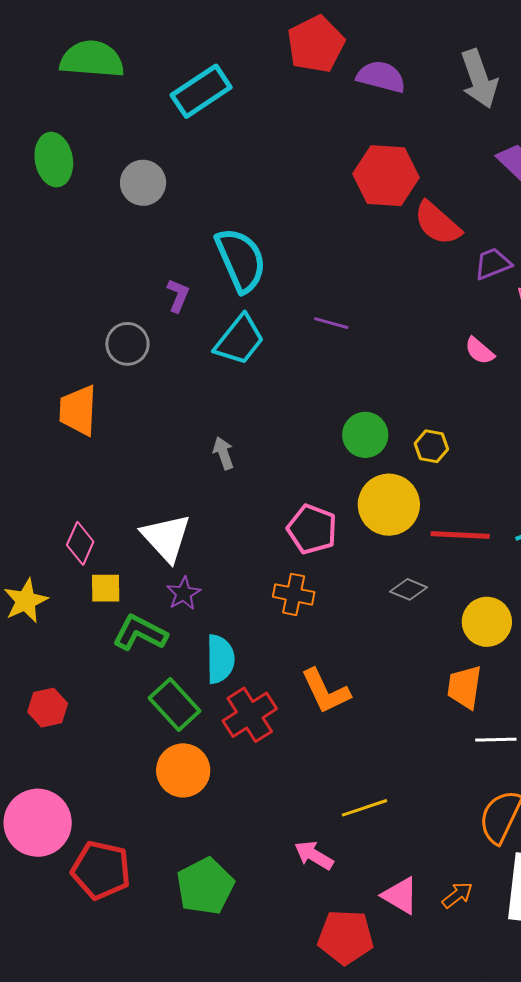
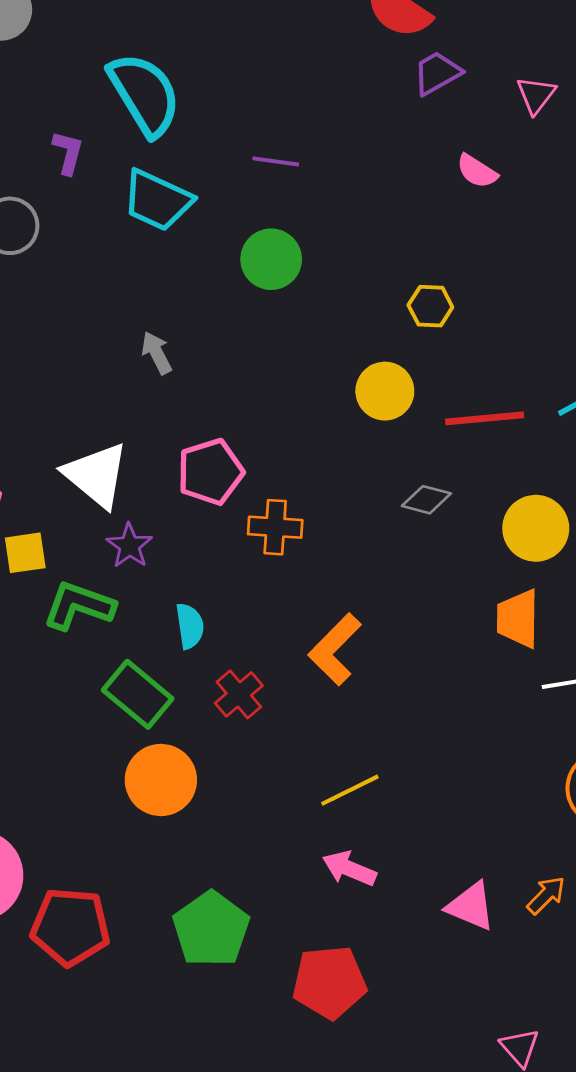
purple trapezoid: (493, 264) -> (437, 73), moved
cyan trapezoid: (239, 340) -> (157, 200), turned 84
green circle: (365, 435) -> (271, 259), moved
yellow circle: (389, 505) -> (385, 391), size x0.7
pink pentagon: (312, 529) -> (210, 472), moved, turned -30
cyan semicircle: (220, 659) -> (190, 626), size x0.7
orange L-shape: (325, 691) -> (335, 649), turned 78
red cross: (250, 715) -> (239, 694), size x0.7
yellow line: (364, 808) -> (350, 790), moved
red pentagon: (346, 937) -> (329, 982), moved

